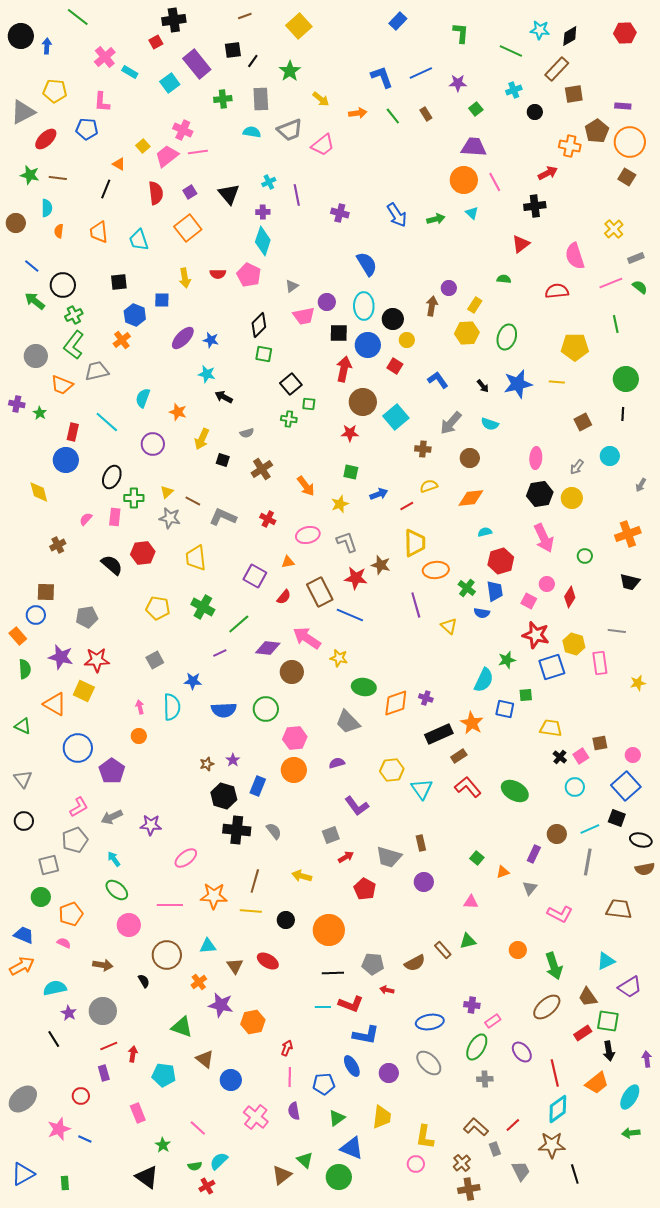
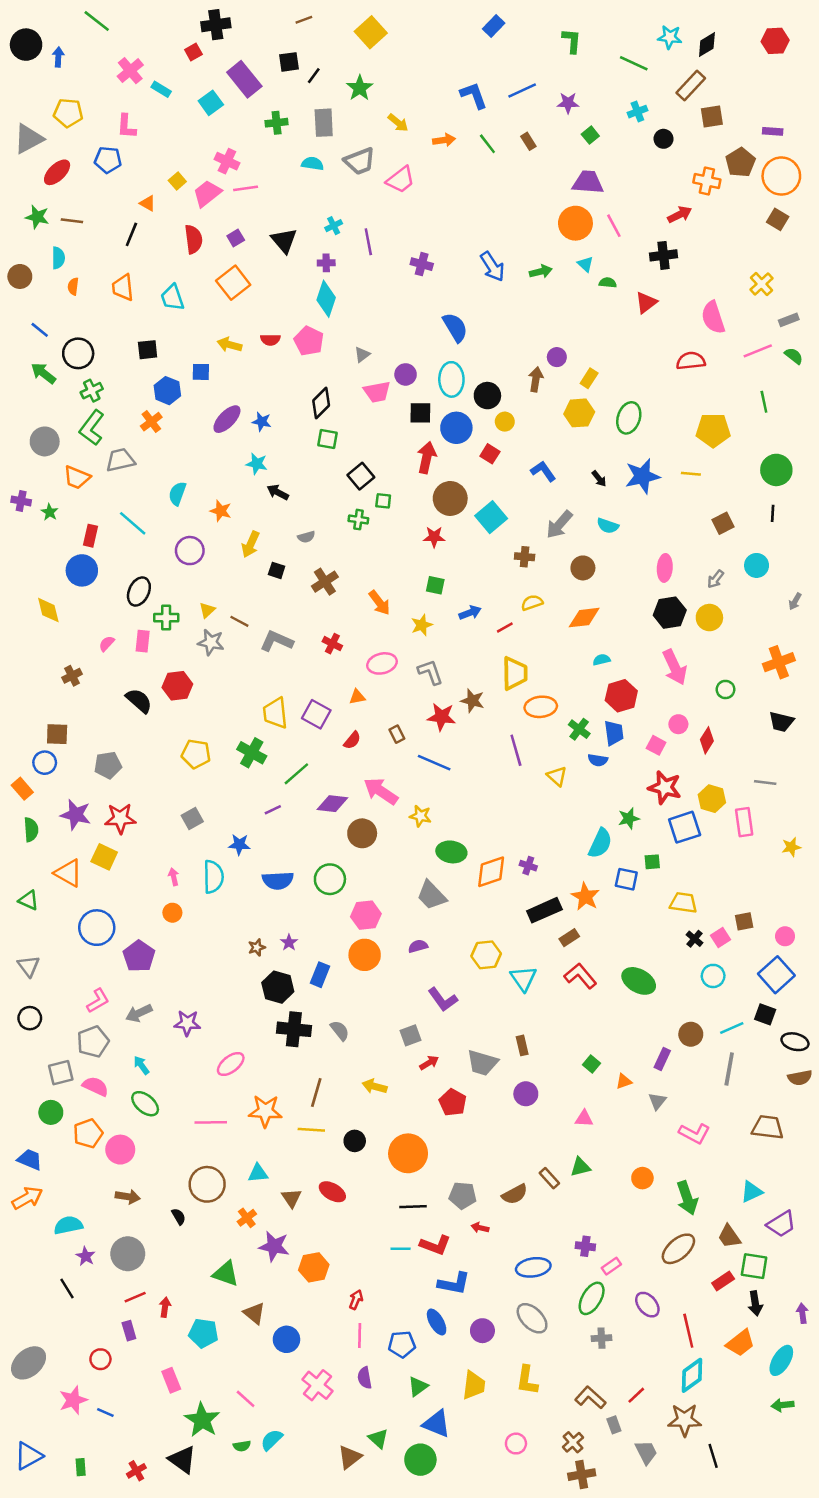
yellow arrow: (185, 278) -> (229, 345), turned 114
green semicircle: (504, 279) -> (608, 283), moved
yellow trapezoid: (196, 558) -> (275, 713), moved
brown rectangle: (320, 592) -> (397, 734), size x0.5
pink circle: (129, 925) -> (120, 1150), moved
pink semicircle: (64, 943) -> (95, 1086), moved, size x1.5
yellow L-shape: (425, 1137) -> (527, 1380), moved
green star: (163, 1145) -> (202, 1420), size x1.8
red cross: (207, 1186) -> (136, 1471), moved

